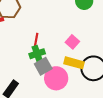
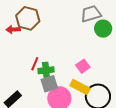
red line: (36, 40) -> (35, 64), moved

